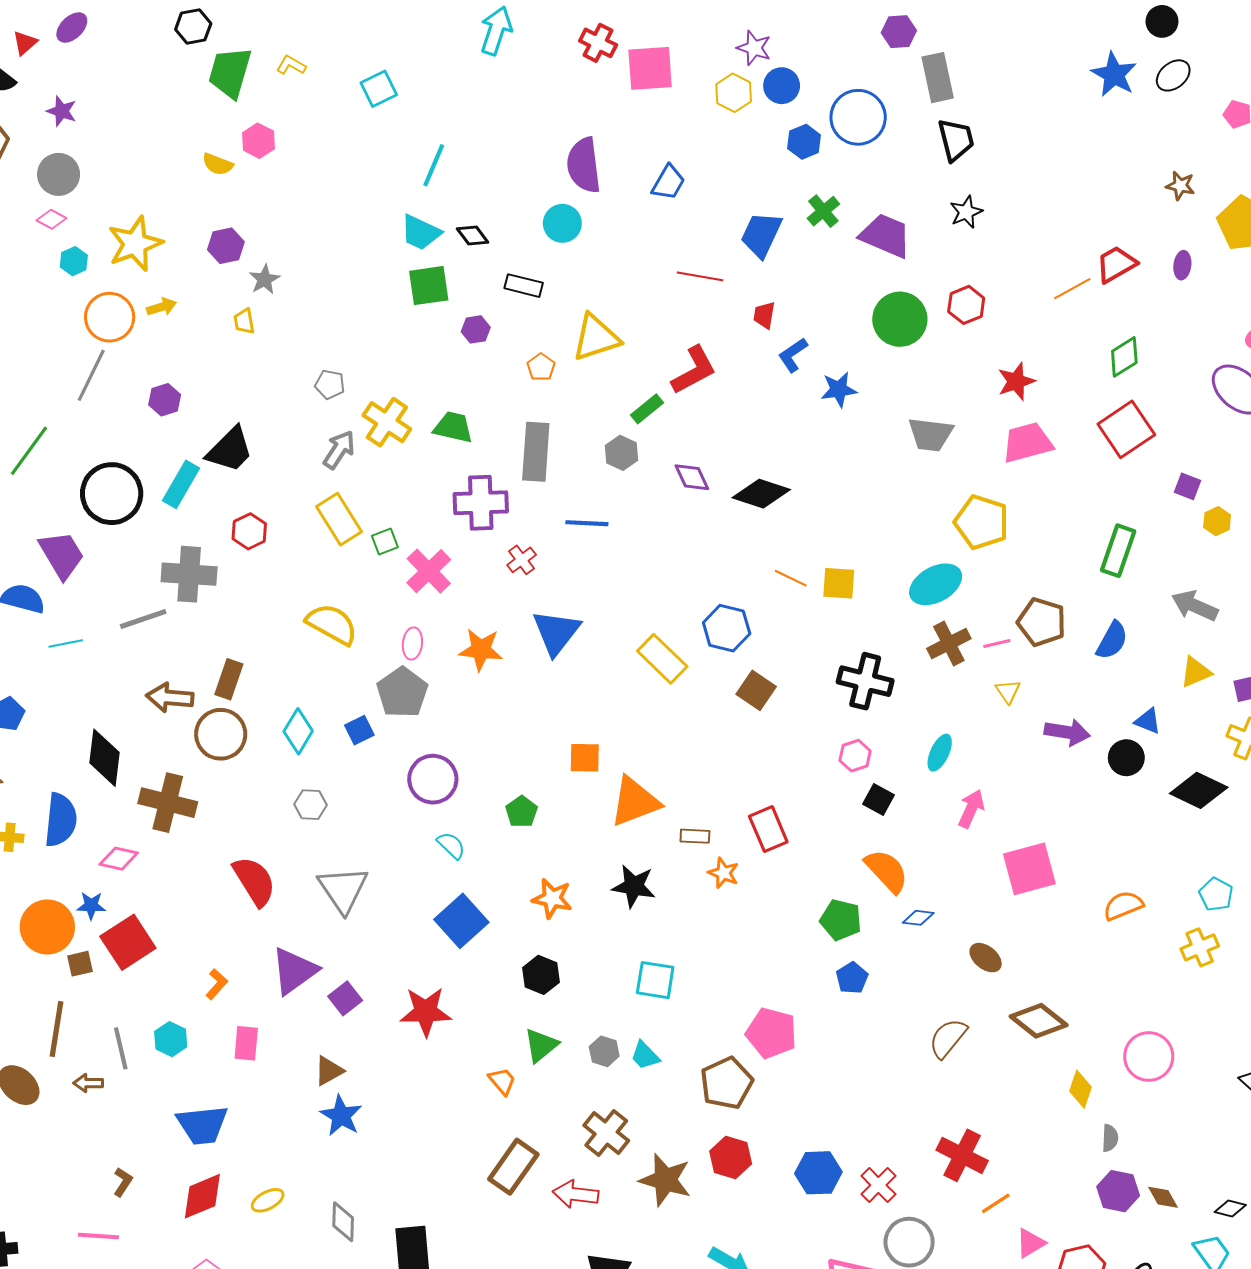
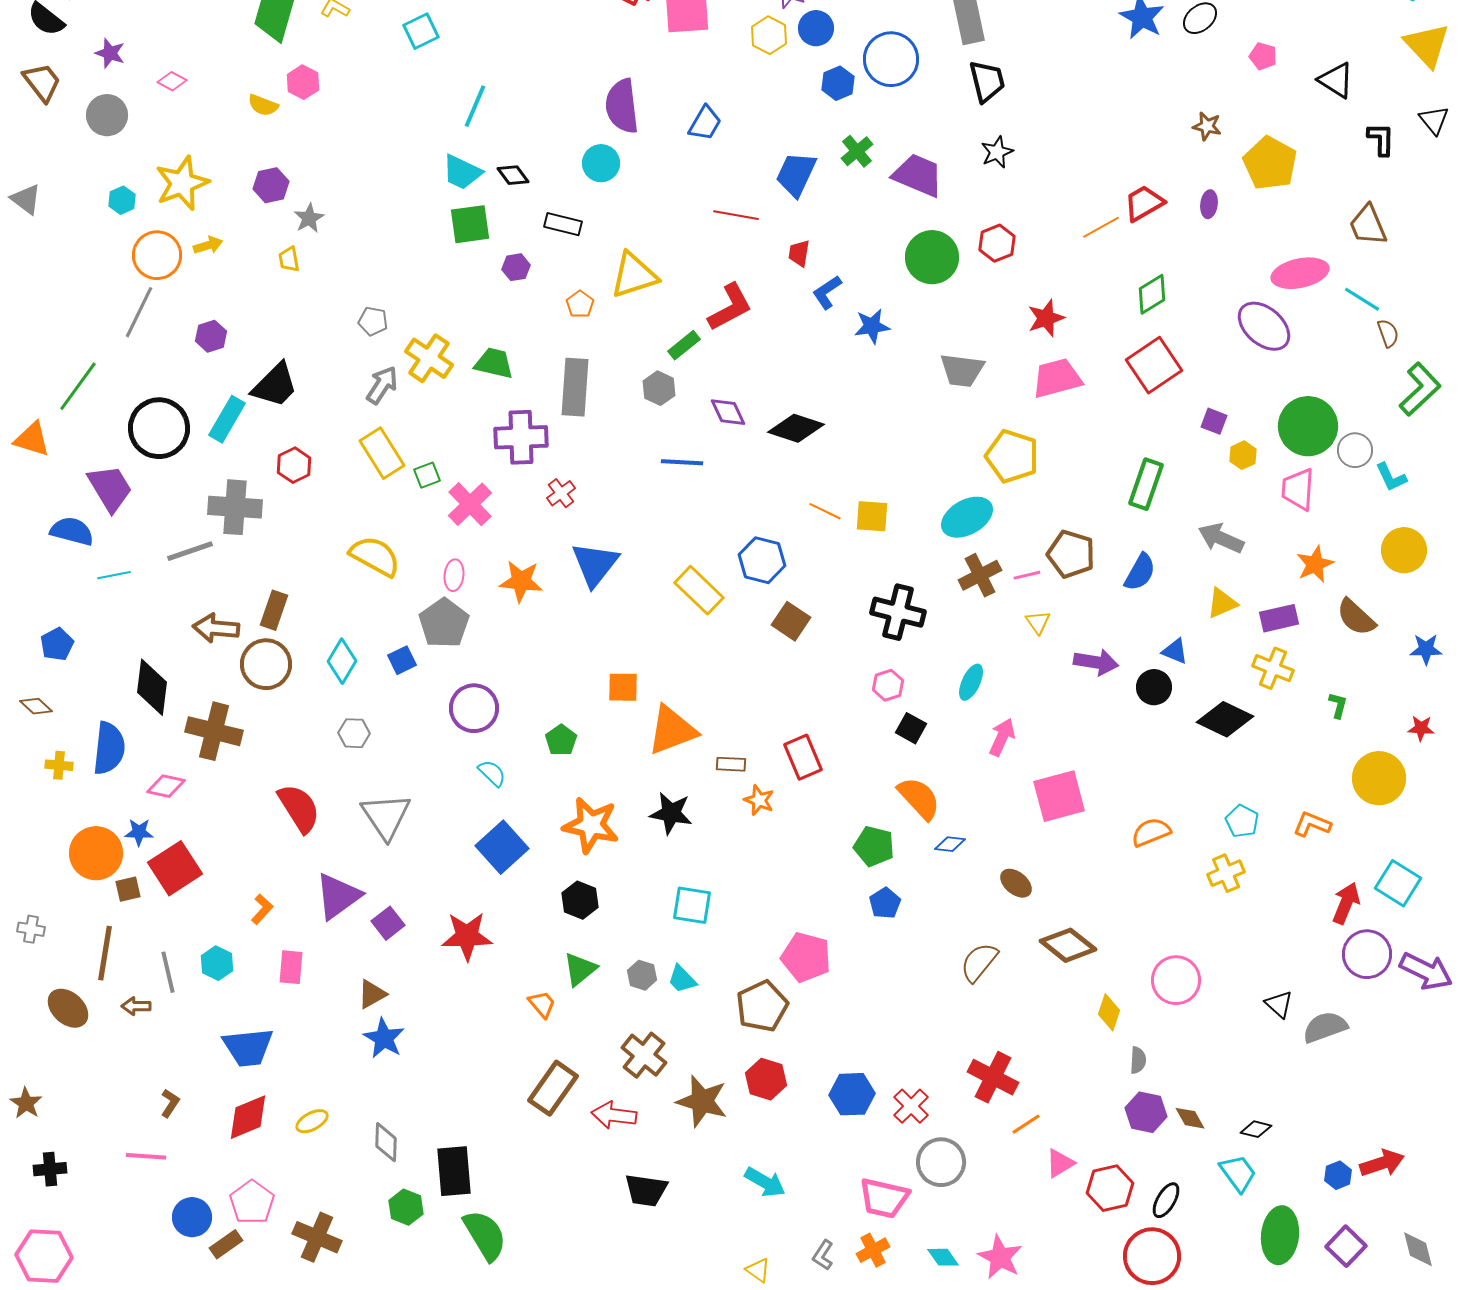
pink diamond: (51, 219) -> (172, 81), moved
blue line: (587, 523) -> (682, 462), moved
orange star: (552, 898) -> (591, 825), size x1.4

